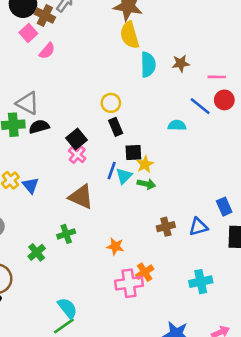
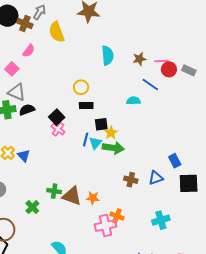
pink square: (28, 33) -> (12, 69), moved
yellow semicircle: (130, 35) -> (57, 32), moved
brown star: (181, 63) -> (139, 59), moved
red circle: (224, 100) -> (169, 69), moved
black rectangle: (116, 127) -> (86, 105), turned -64
green arrow: (146, 184) -> (113, 148), size x1.5
brown triangle: (81, 197) -> (72, 196), moved
brown cross: (166, 227) -> (131, 180), turned 32
green cross: (66, 234) -> (54, 191), turned 32
orange cross: (145, 272) -> (117, 216), turned -32

